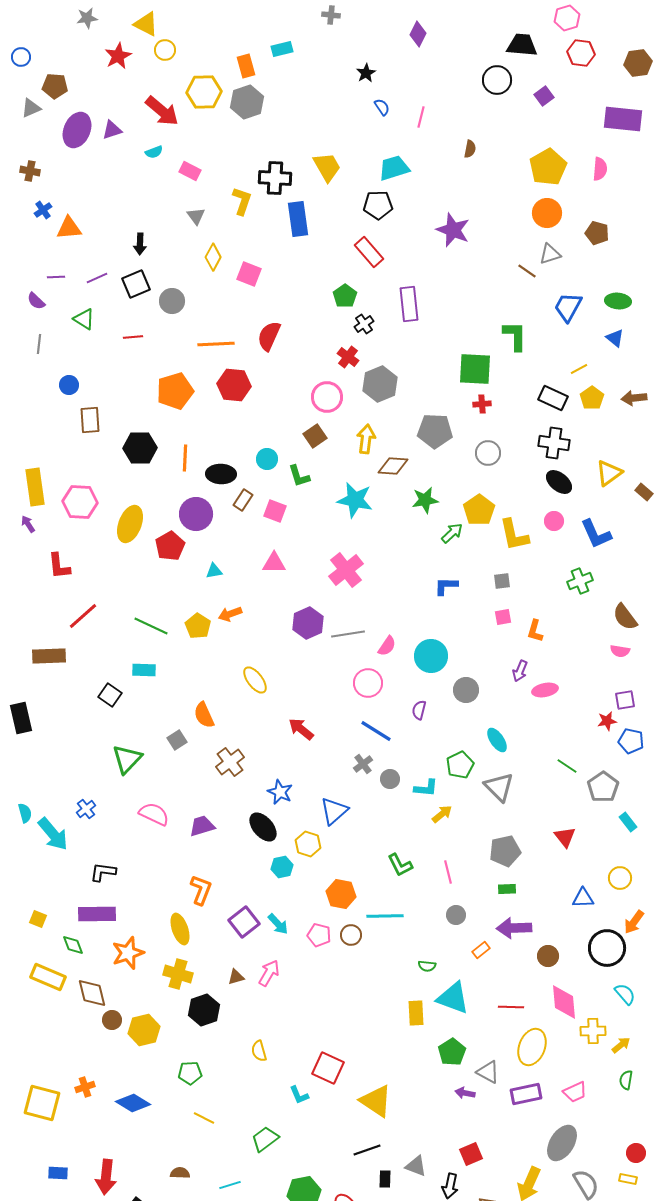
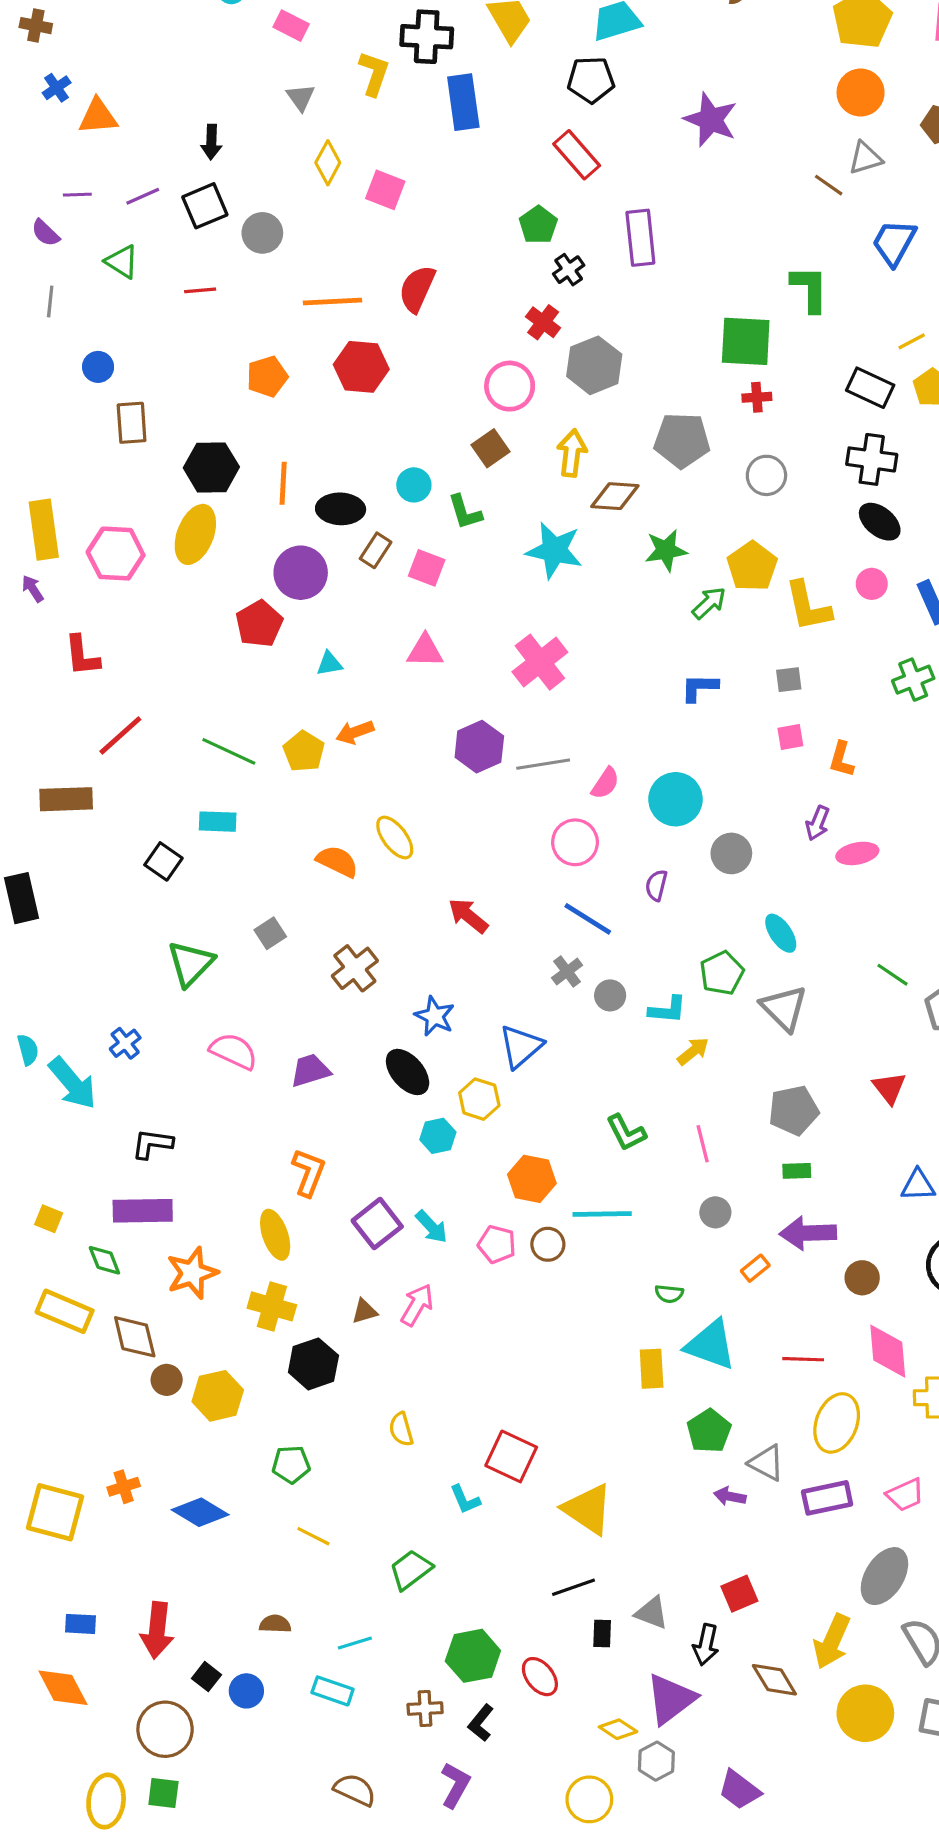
orange pentagon: (175, 391) -> (267, 376), size x0.7
yellow ellipse: (130, 524) -> (195, 534), moved
orange semicircle: (204, 715) -> (337, 861), moved, turned 140

